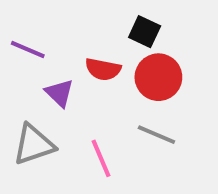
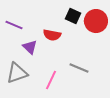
red circle: (158, 77) -> (96, 21), moved
pink line: (101, 158) -> (51, 80), turned 48

